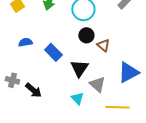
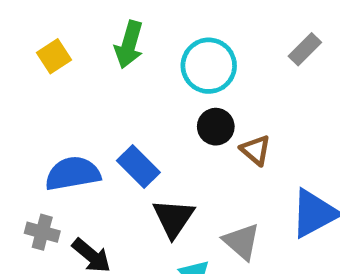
blue semicircle: (25, 42) -> (73, 174), moved, size x1.6
black triangle: (79, 68) -> (174, 218), moved

